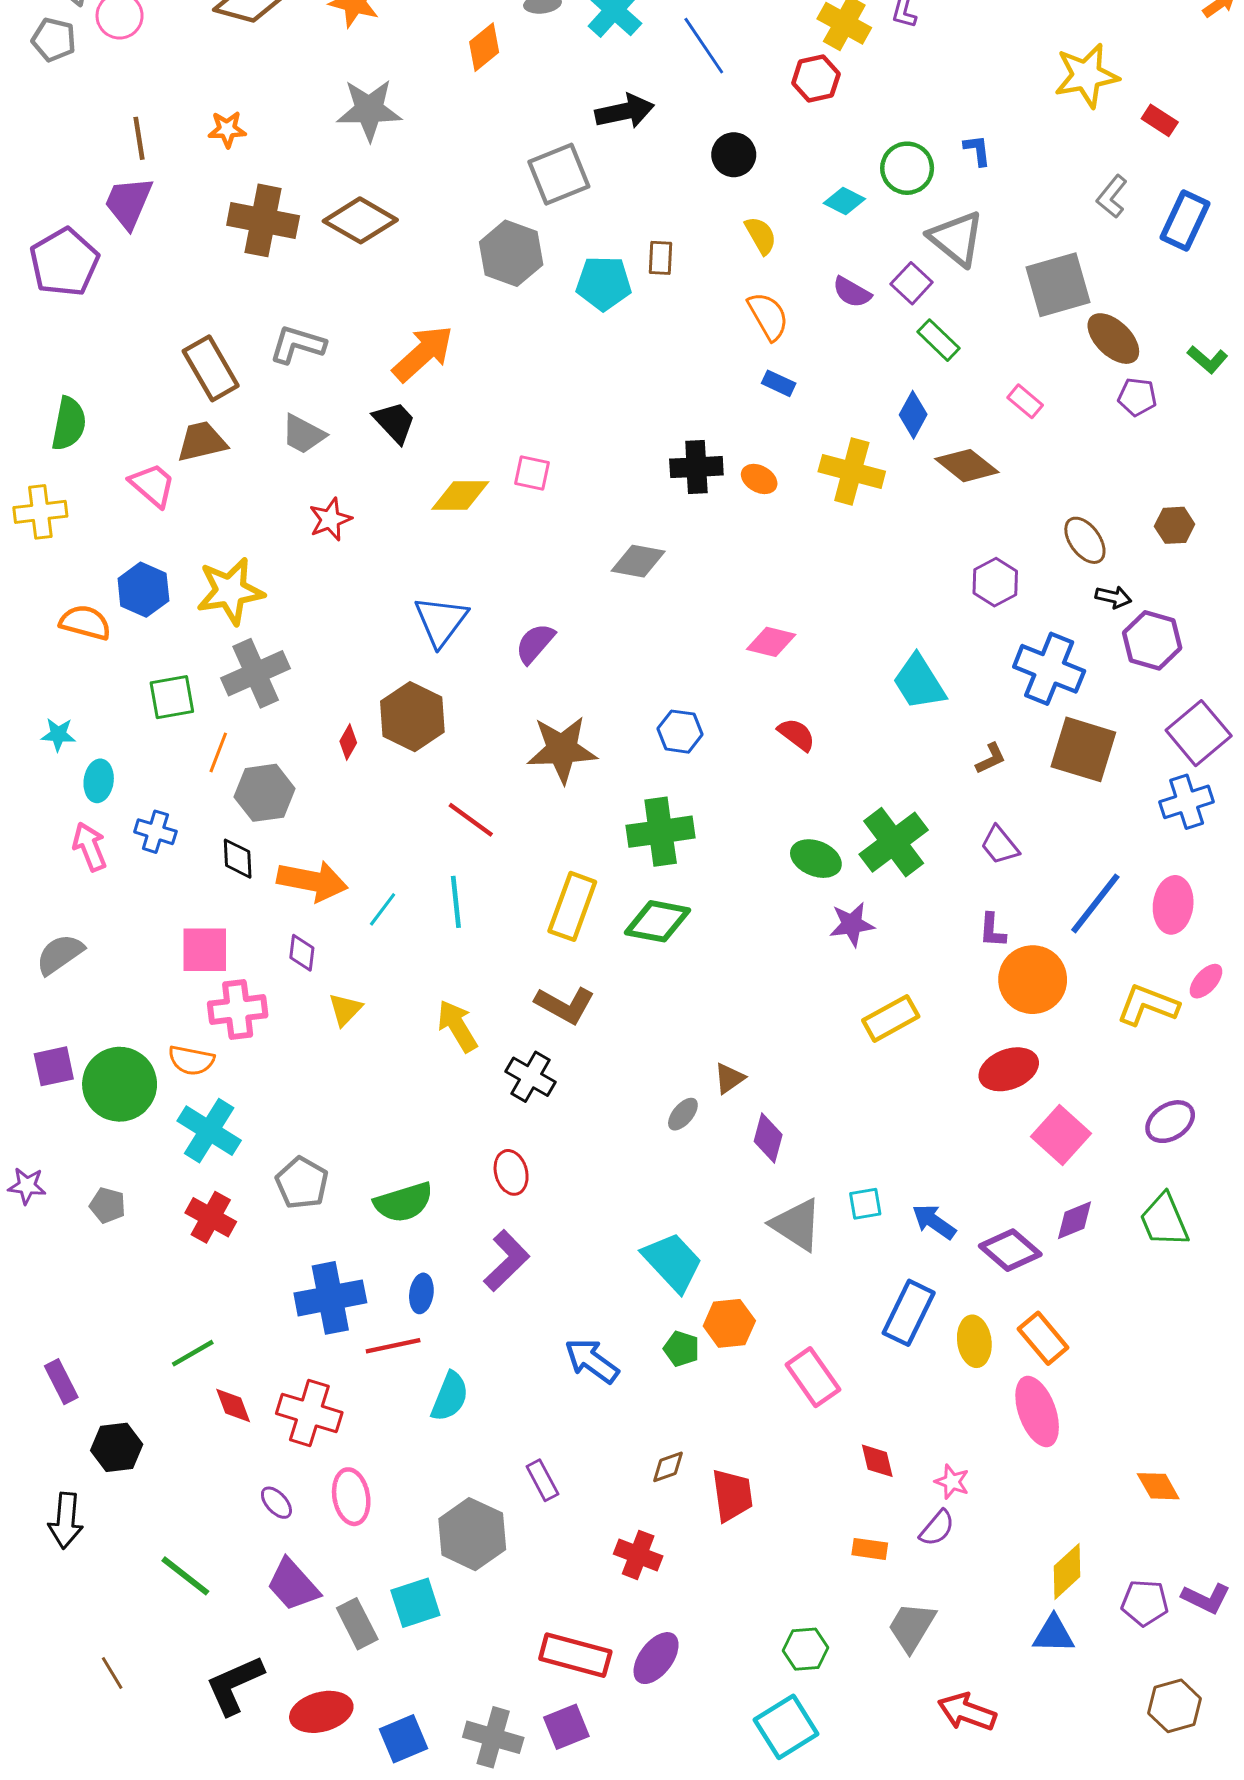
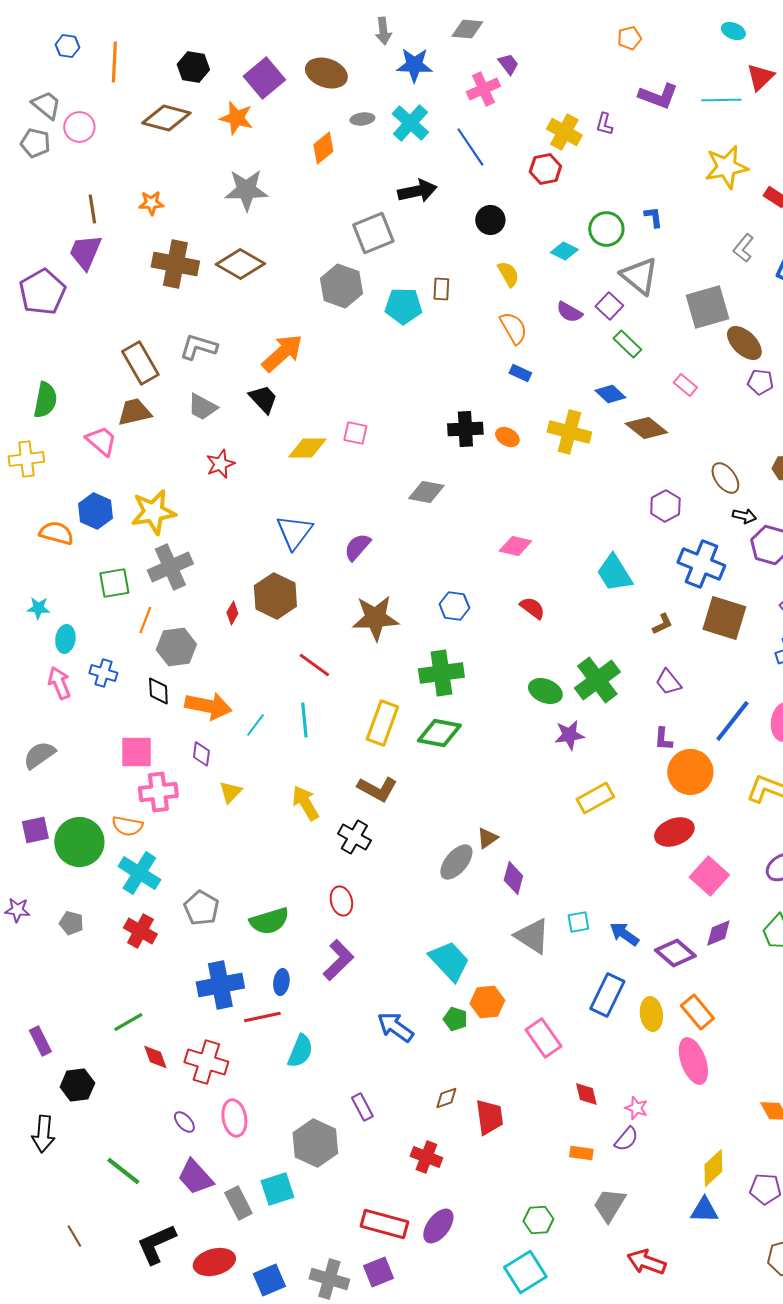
blue diamond: (913, 415) -> (610, 394), turned -76
gray ellipse: (683, 1114) -> (456, 862), size x1.6

